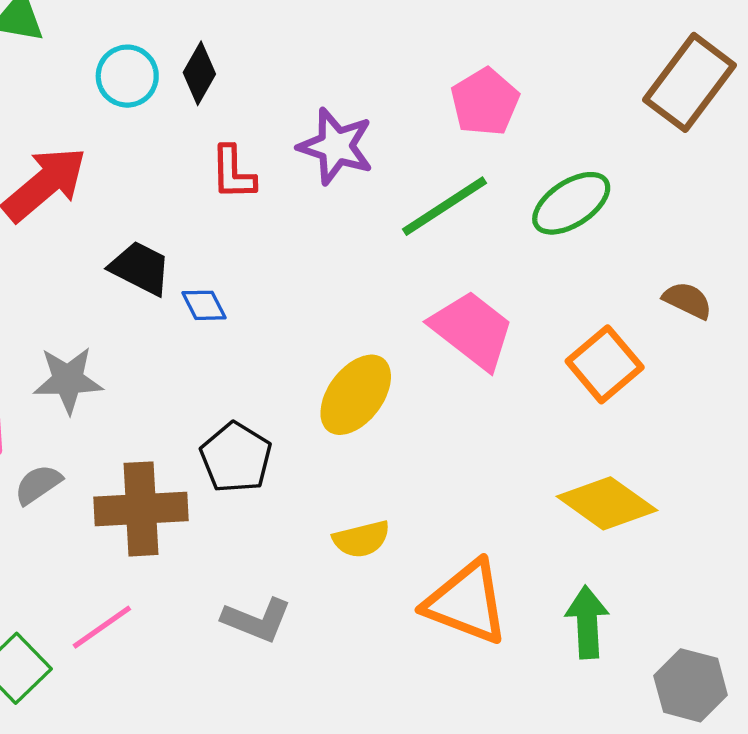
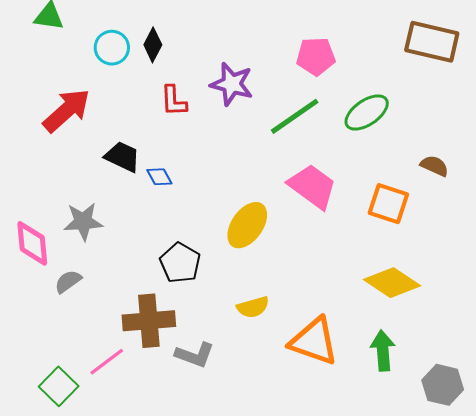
brown rectangle: (689, 82) -> (432, 42), turned 68
pink pentagon: (485, 102) -> (316, 56), turned 30
orange square: (605, 364) -> (388, 204), turned -30
brown cross: (141, 509) -> (149, 321), moved

